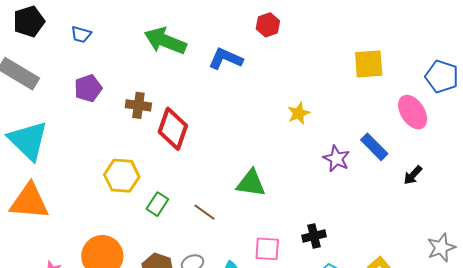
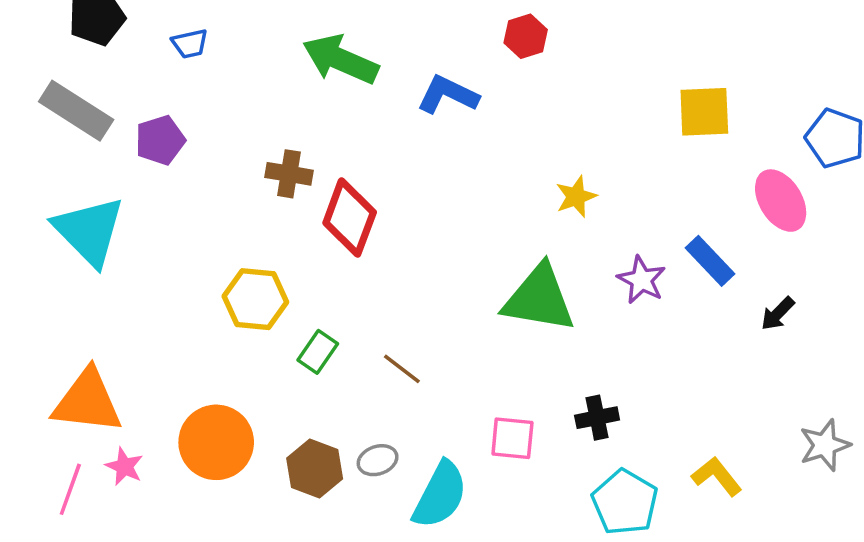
blue trapezoid: (81, 34) -> (190, 44), turned -30
purple pentagon: (88, 88) -> (160, 140), moved
green triangle: (251, 183) -> (539, 299), moved, size x1.4
orange triangle: (29, 201) -> (87, 401), moved

